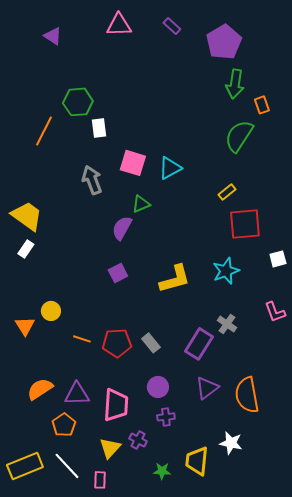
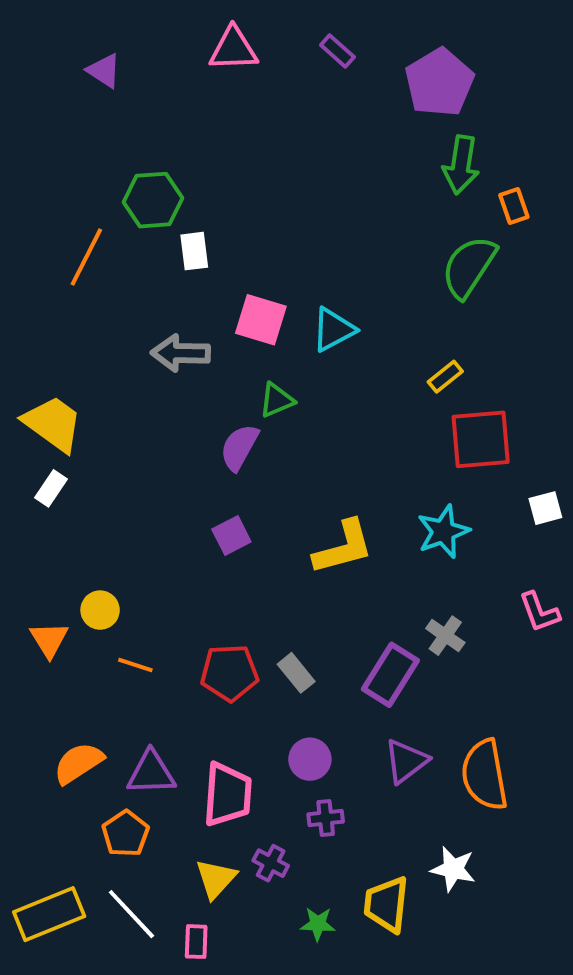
gray arrow: (92, 180) -> (180, 353), turned -68
orange line: (82, 339) -> (135, 665), moved

